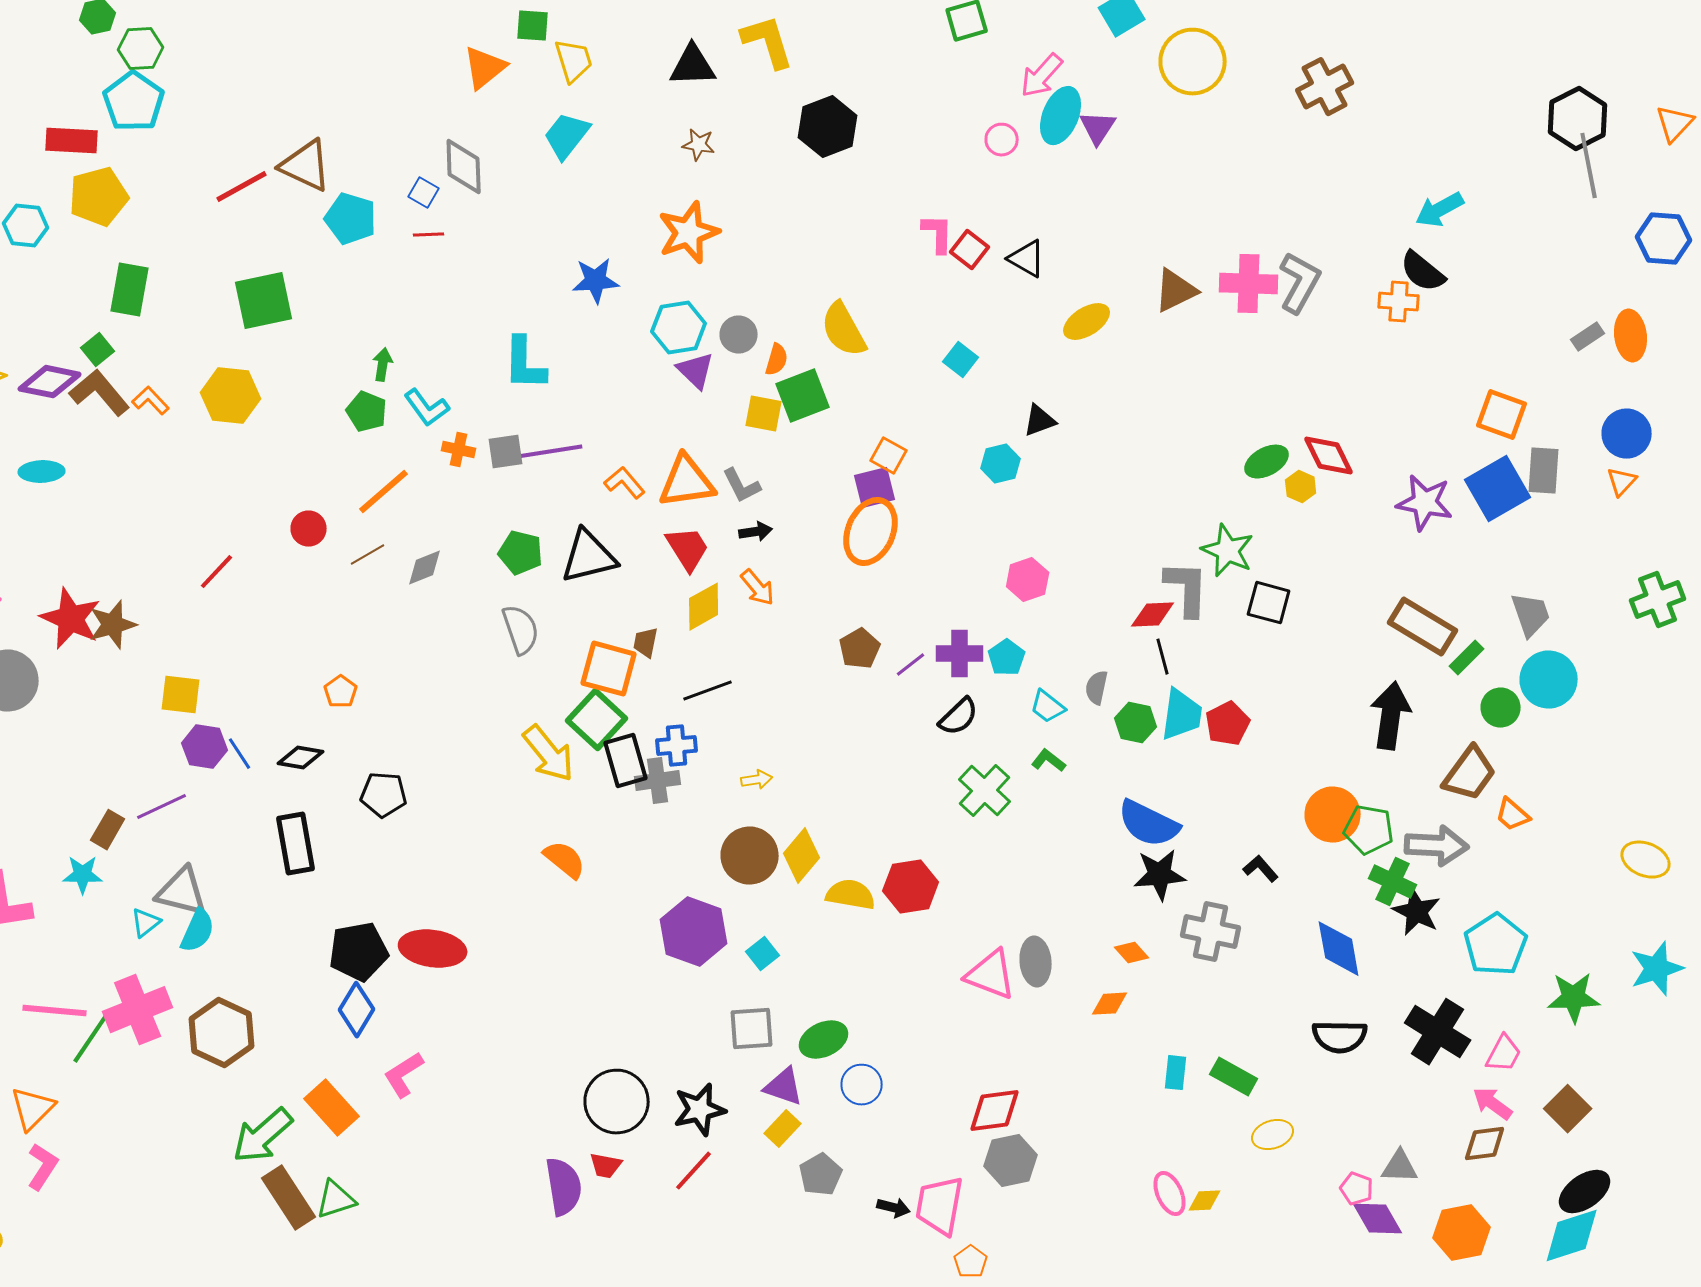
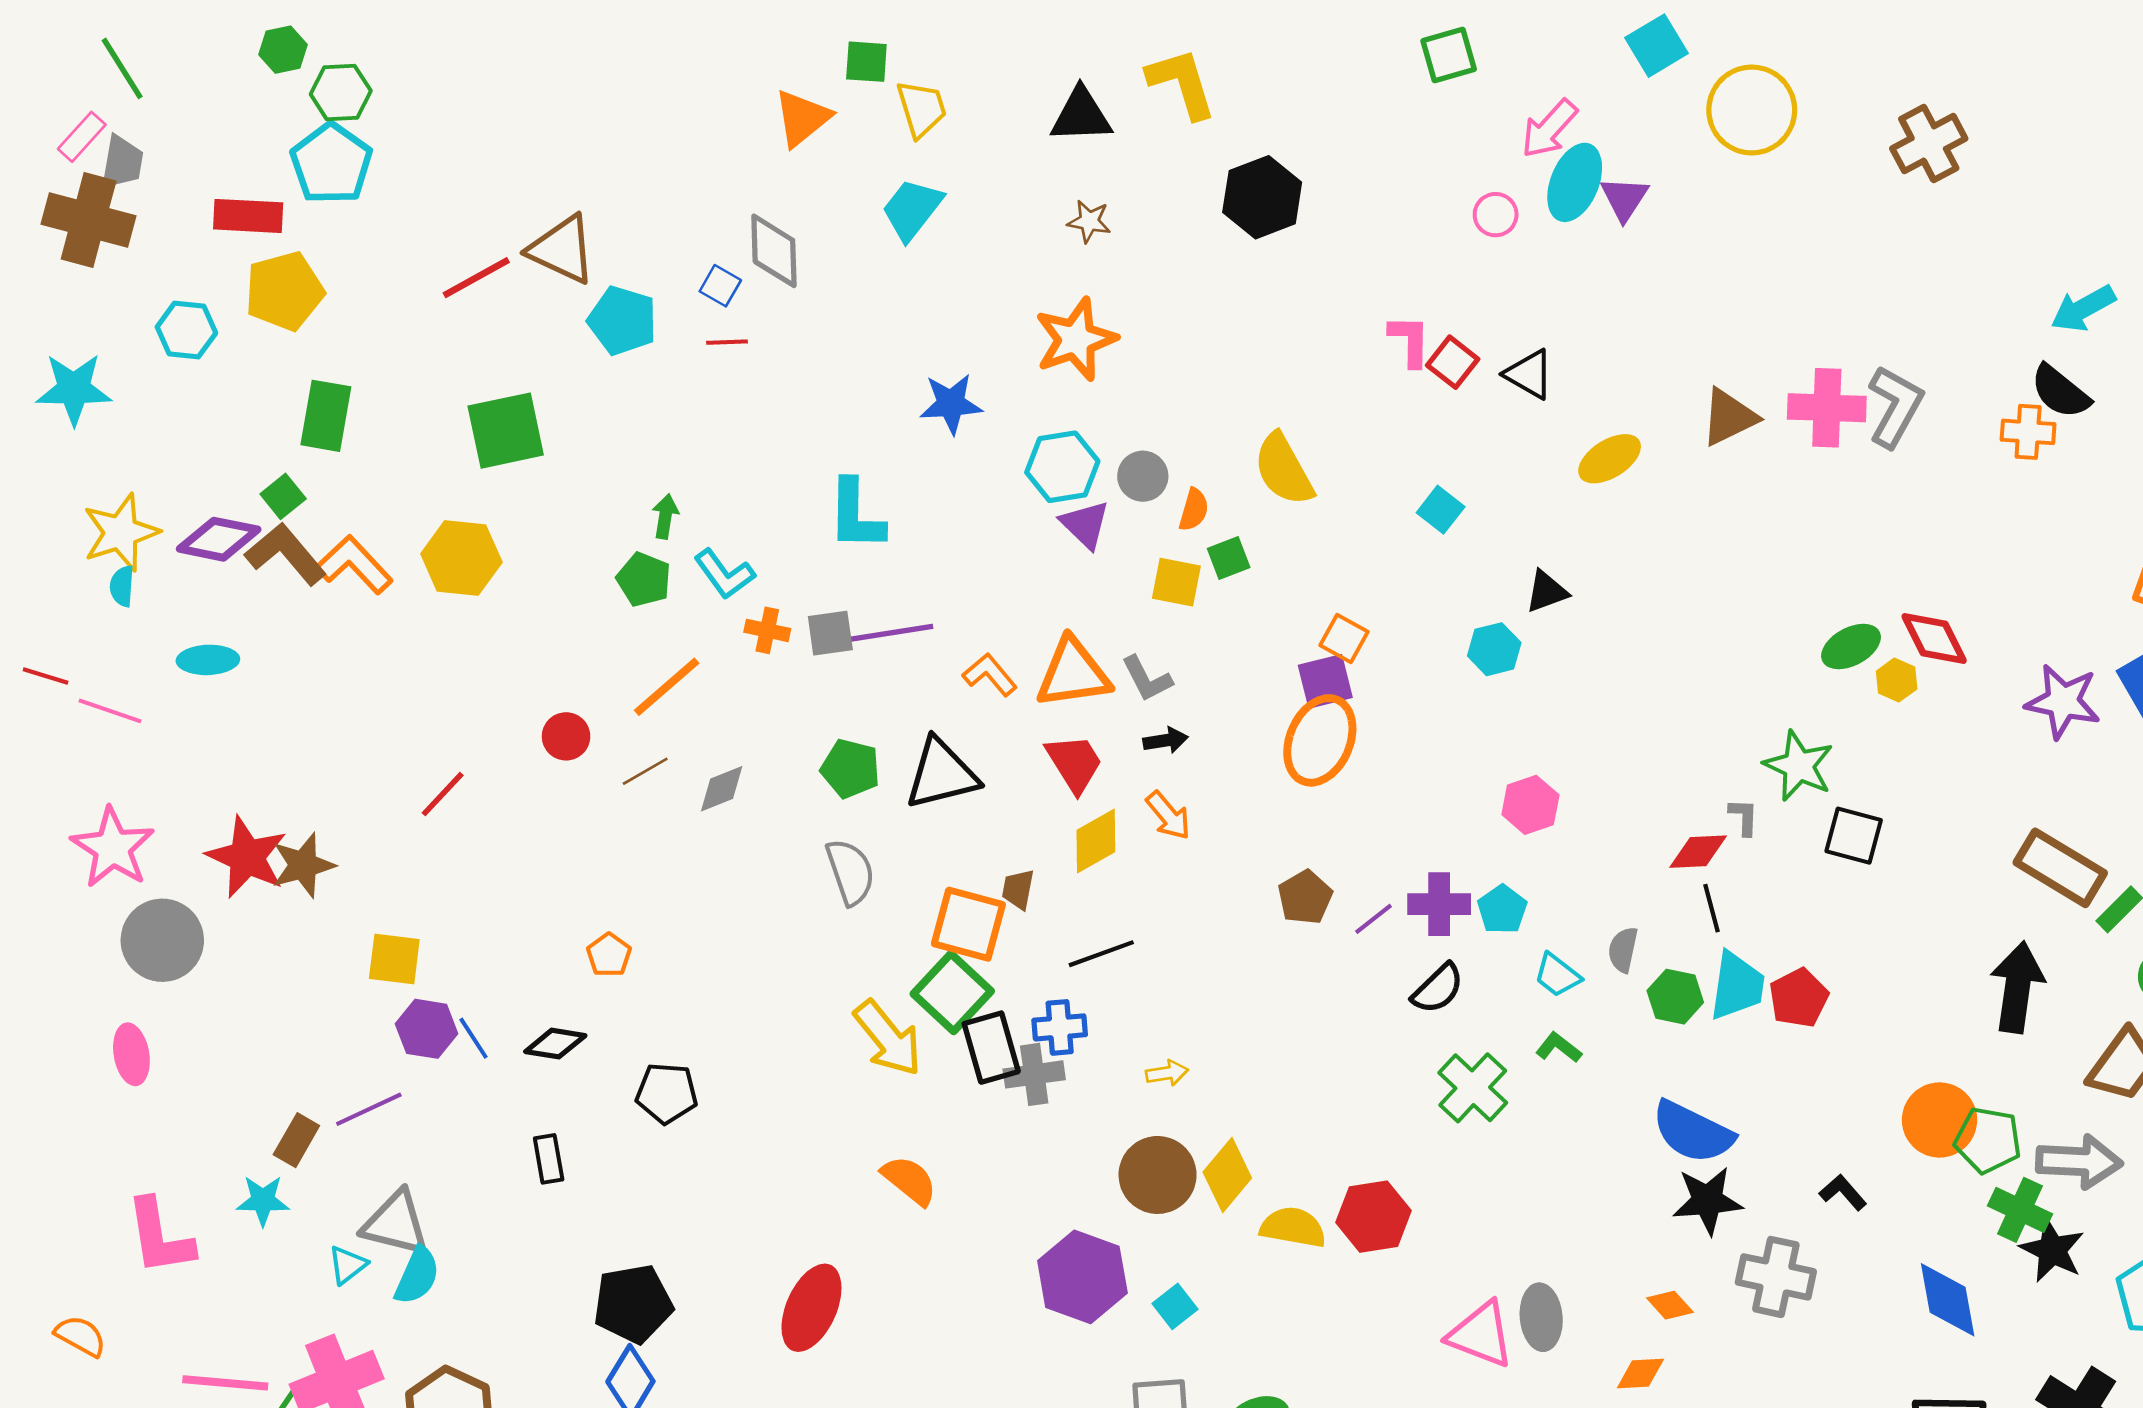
green square: (803, 396) -> (1229, 558), size x0.6
orange L-shape: (151, 401) -> (354, 565), size x1.5
gray L-shape: (1187, 589) -> (1744, 817), size x0.5
black rectangle: (296, 844) -> (549, 1159), size x0.6
red ellipse: (433, 949) -> (811, 1308), moved, turned -74

